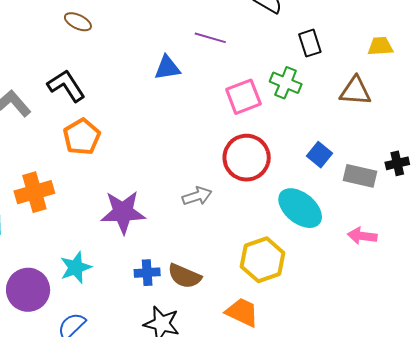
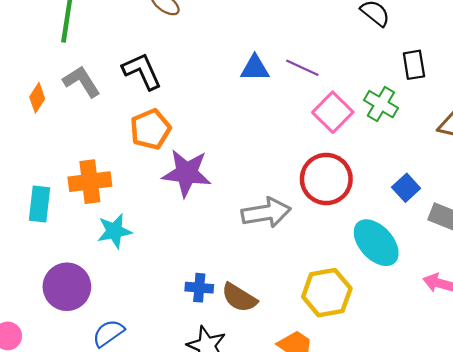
purple line: (210, 38) -> (302, 68), moved
pink square: (243, 97) -> (333, 112), turned -33
gray arrow: (197, 196) -> (266, 213), size x1.5
purple star: (123, 212) -> (187, 173), moved
cyan star: (76, 267) -> (115, 231), moved

